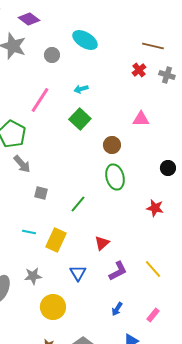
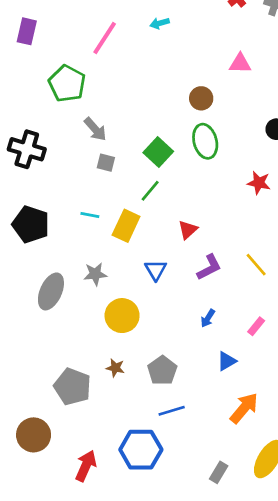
green square: (80, 119) -> (158, 152), moved
gray arrow: (22, 164) -> (95, 129), moved
green line: (78, 204) -> (150, 191), moved

